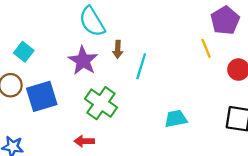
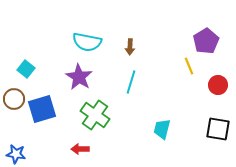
cyan semicircle: (92, 22) -> (87, 42), turned -48
brown arrow: (118, 49) -> (130, 47), moved
cyan trapezoid: (176, 119) -> (162, 129), turned -65

